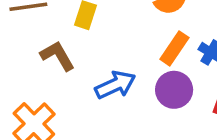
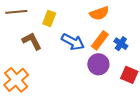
blue arrow: (115, 85) -> (73, 42), moved, turned 50

